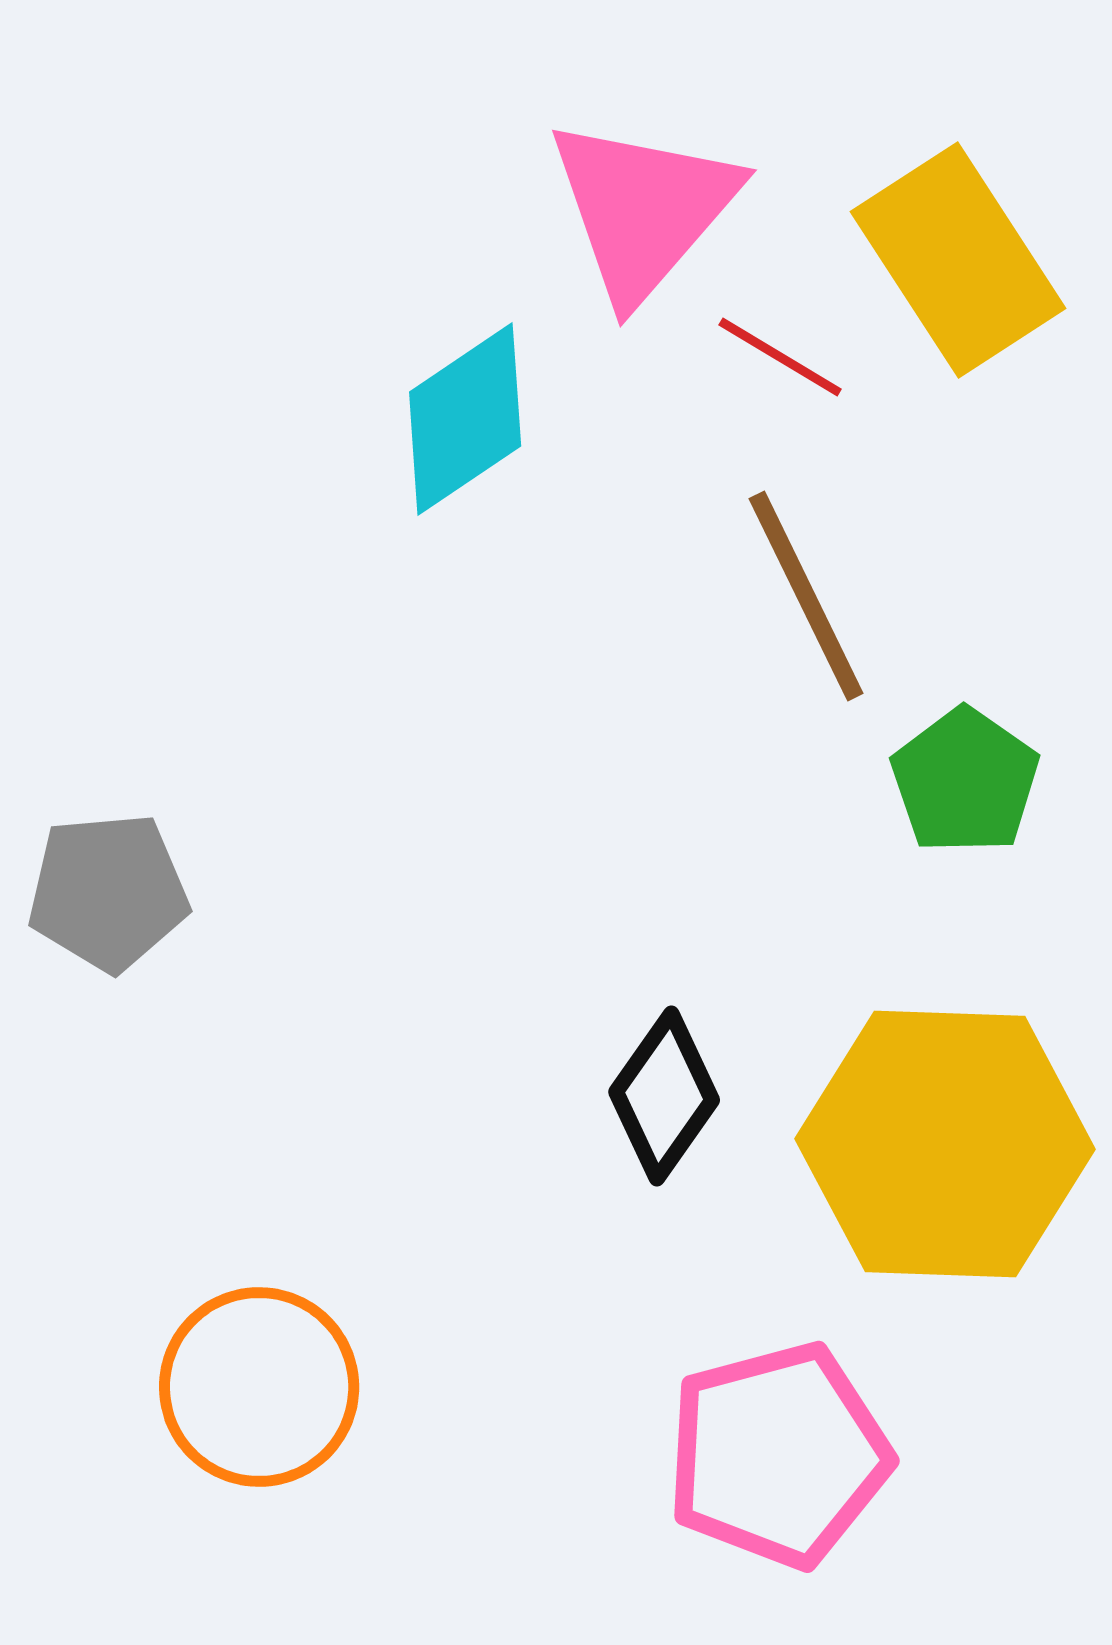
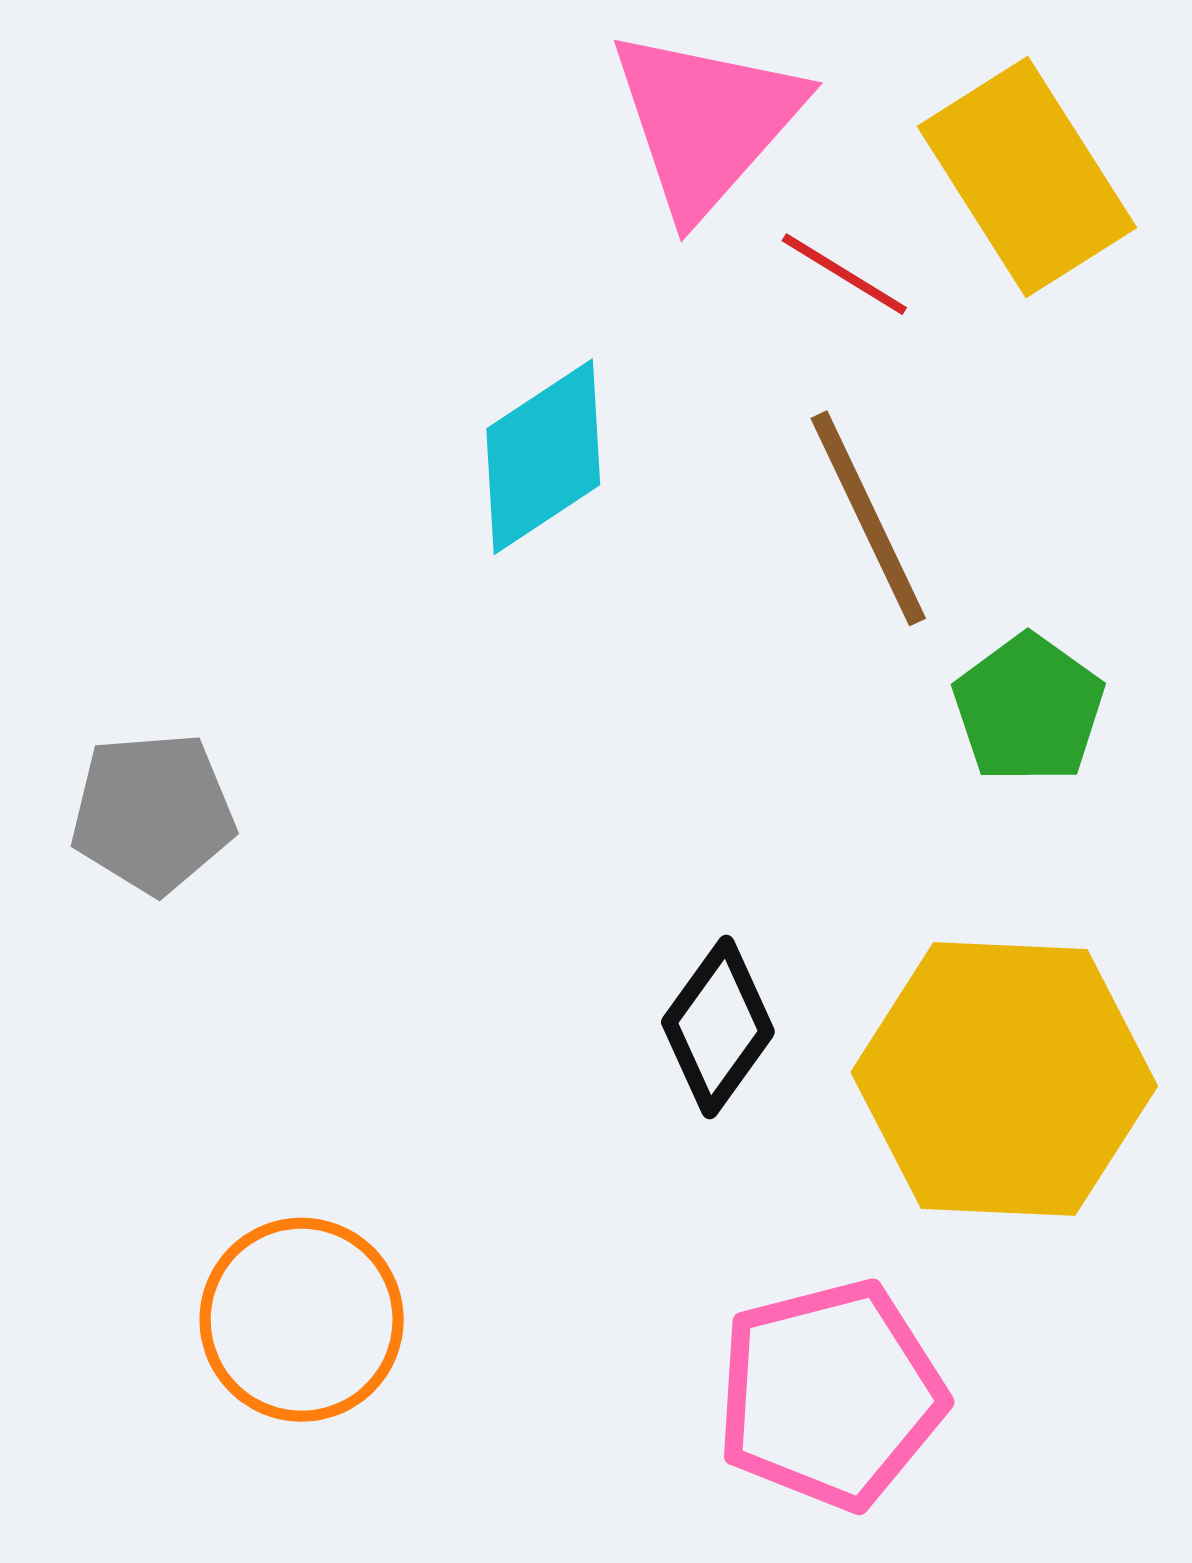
cyan diamond: (465, 419) -> (543, 457), moved

